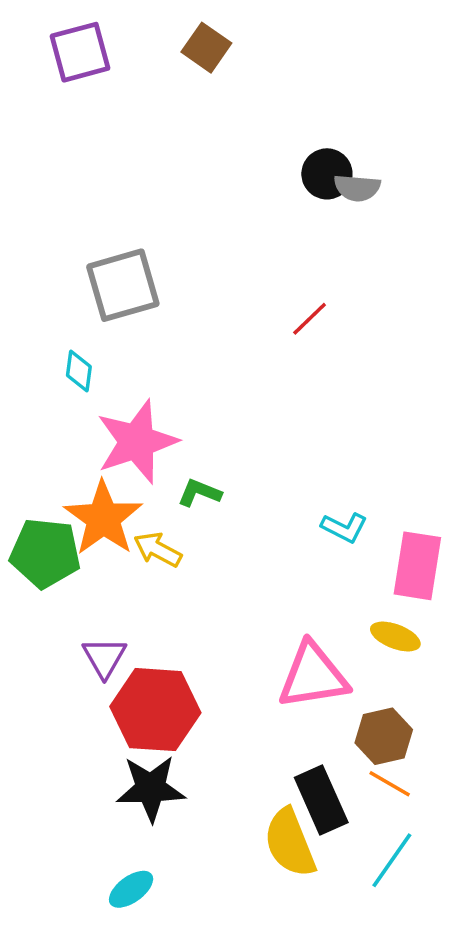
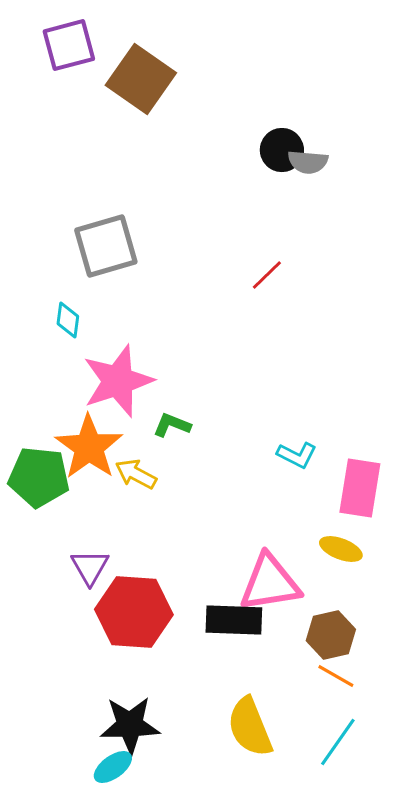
brown square: (206, 48) -> (141, 79), moved, size x1.6
black star: (151, 788) -> (130, 725), moved
black rectangle: (321, 800) -> (234, 620), moved, turned -64

